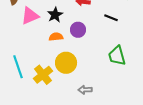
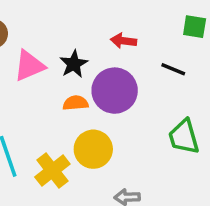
purple circle: (78, 30) -> (115, 91), size x1.6

